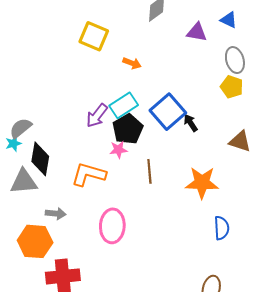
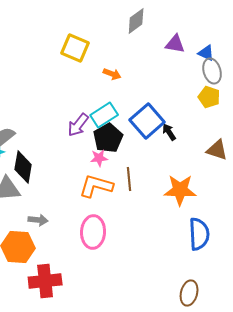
blue triangle: (229, 20) -> (206, 53), moved
orange L-shape: (89, 174) -> (96, 186), moved
blue semicircle: (222, 228) -> (199, 234), size x1.4

